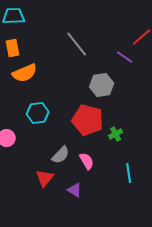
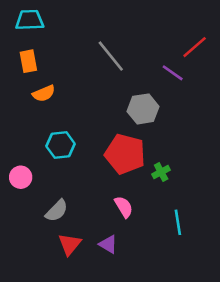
orange semicircle: (25, 73) -> (44, 93), size x0.7
gray semicircle: (61, 155) -> (57, 211), moved
red triangle: (45, 178) -> (70, 244), moved

